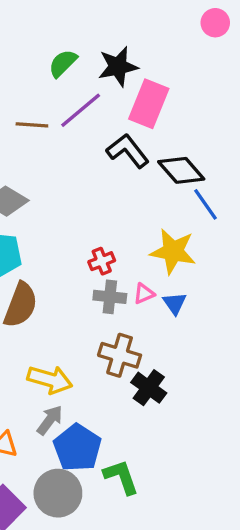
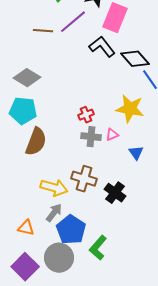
blue triangle: (175, 303) -> (136, 153), moved
brown cross: (120, 355) -> (84, 179), moved
green L-shape: (121, 477) -> (98, 248), turned -120

